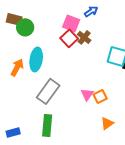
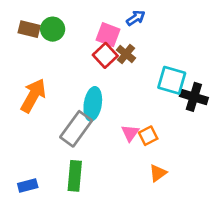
green circle: (25, 27) -> (53, 29), moved
cyan ellipse: (36, 59) -> (93, 104), moved
orange arrow: (17, 67) -> (33, 96), size x1.4

